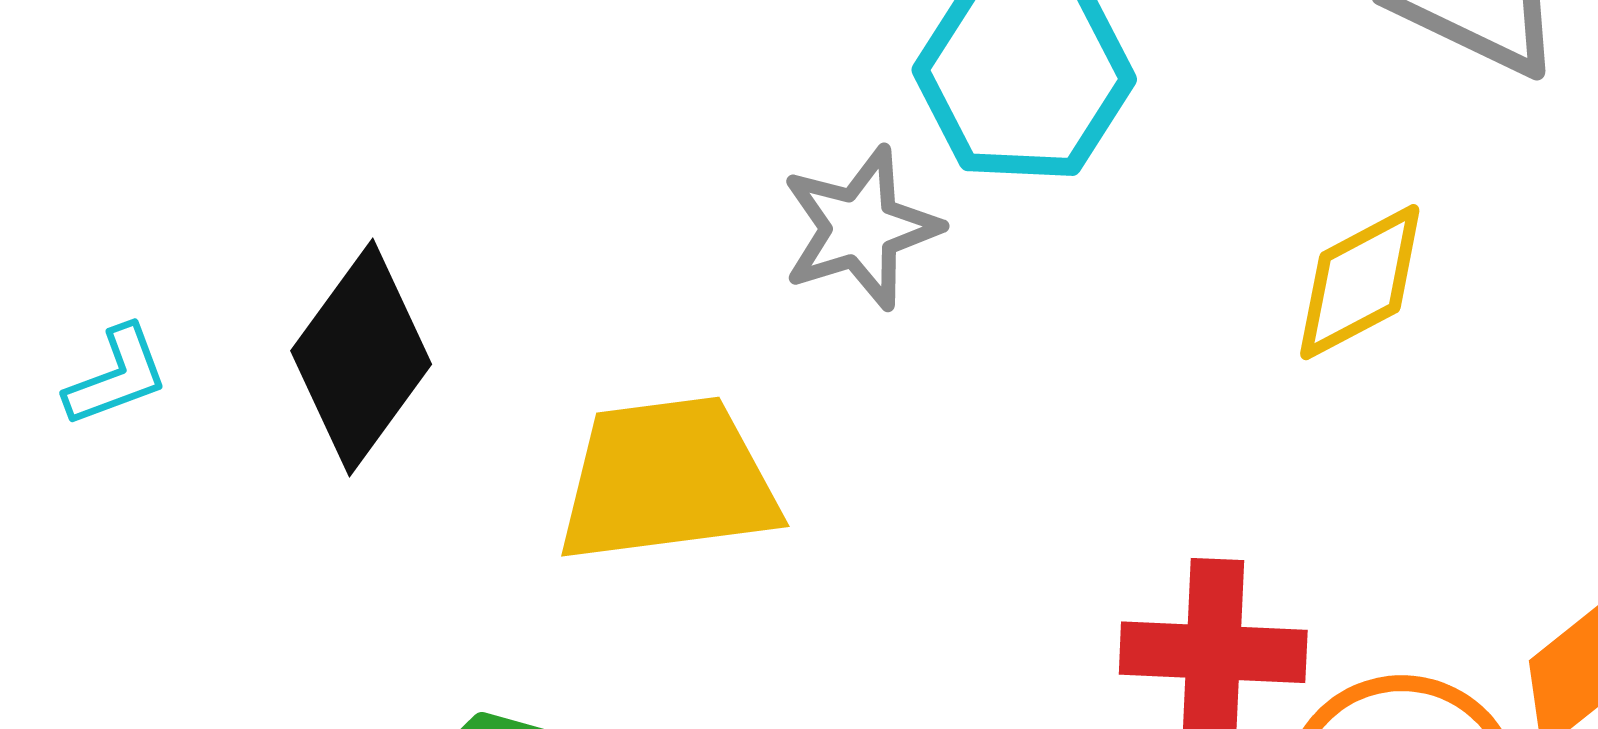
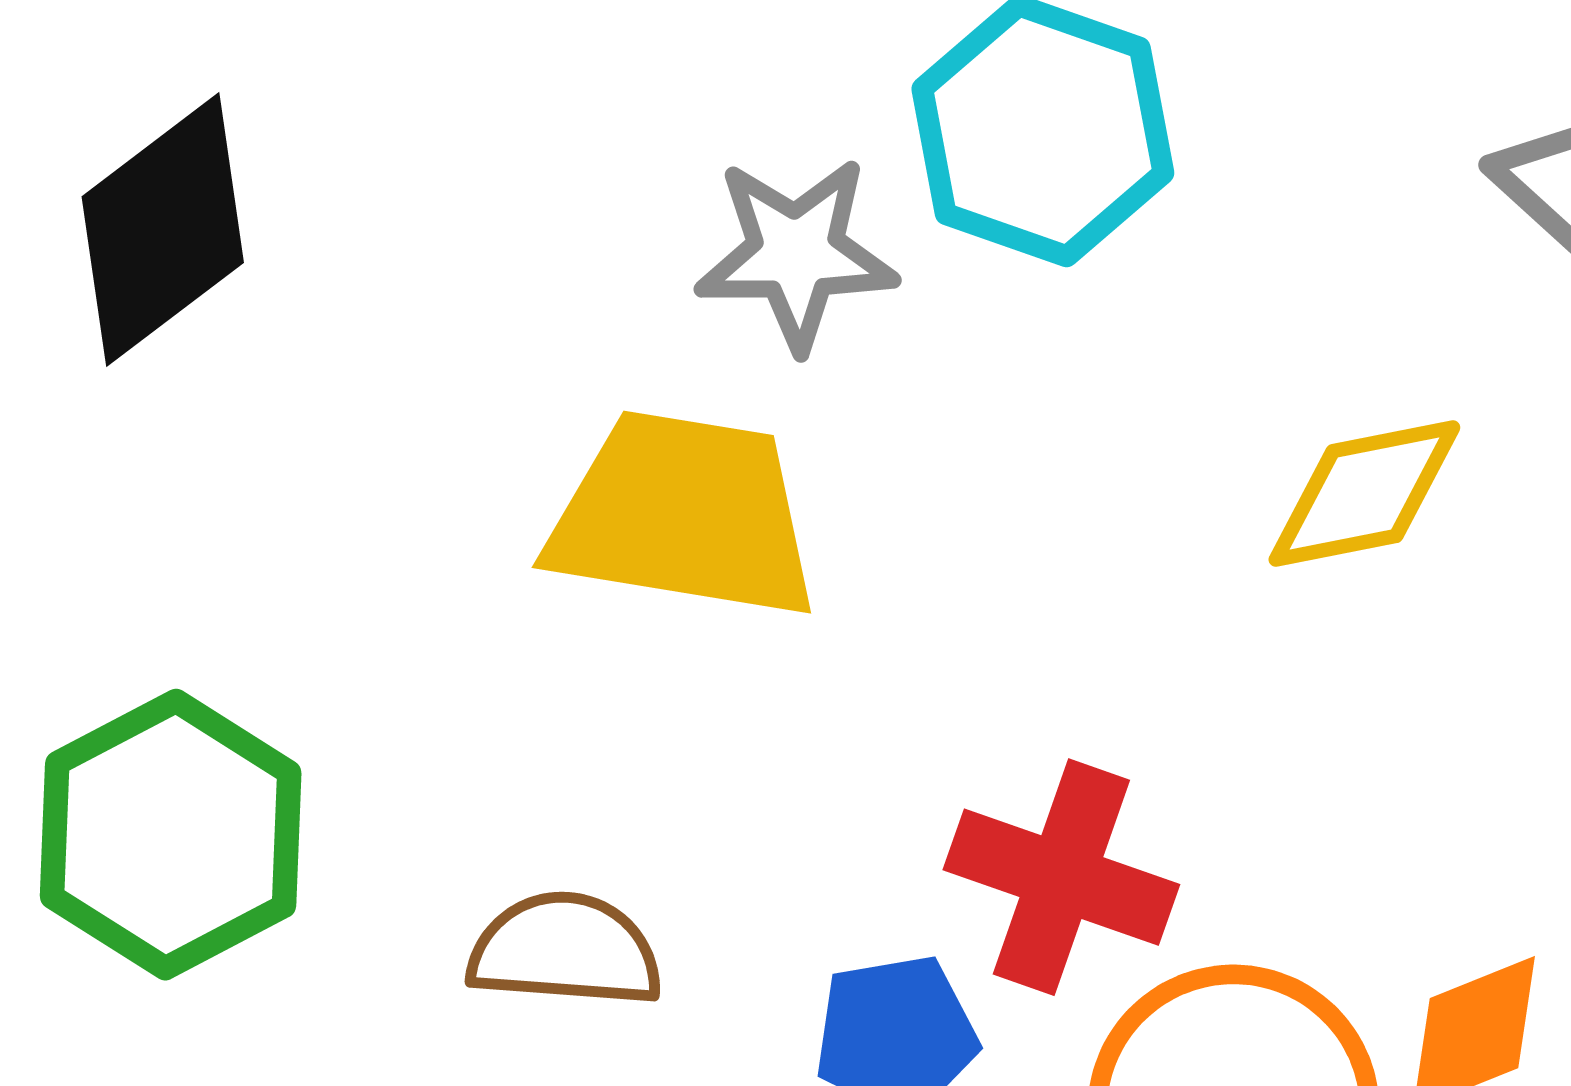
yellow trapezoid: (667, 480) -> (684, 515), moved

